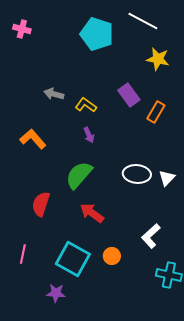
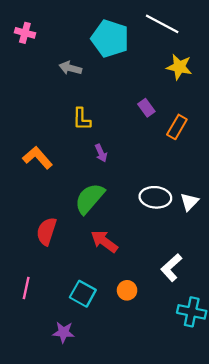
gray arrow: (54, 94) -> (70, 68), moved
purple rectangle: (129, 95) -> (146, 108), size x0.7
yellow L-shape: (86, 105) -> (82, 119), moved, turned -125
cyan square: (73, 259) -> (83, 294), size x0.7

